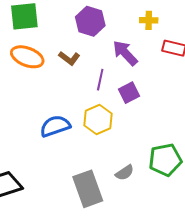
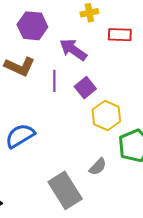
brown L-shape: (69, 58) -> (20, 66), size x1.4
yellow hexagon: (98, 120) -> (106, 116), moved

